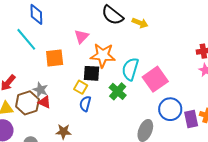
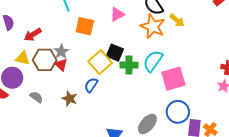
orange star: (103, 55) -> (153, 26), moved
yellow square: (81, 87) -> (100, 62), size x1.6
green cross: (118, 91) -> (129, 65), moved, turned 30
blue semicircle: (85, 104) -> (91, 85), moved

